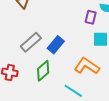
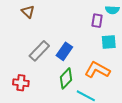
green diamond: (43, 71) -> (66, 78), moved

